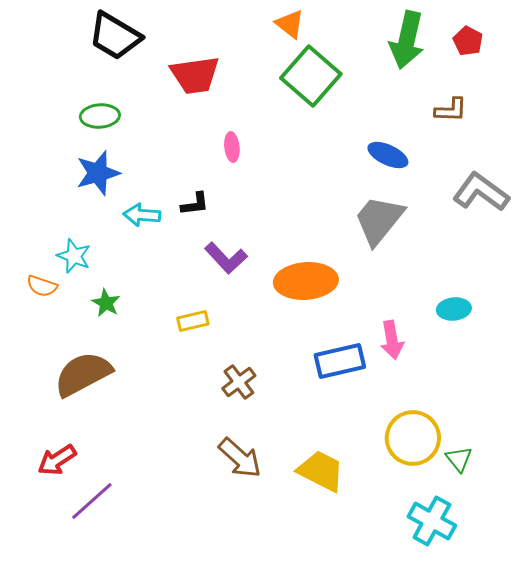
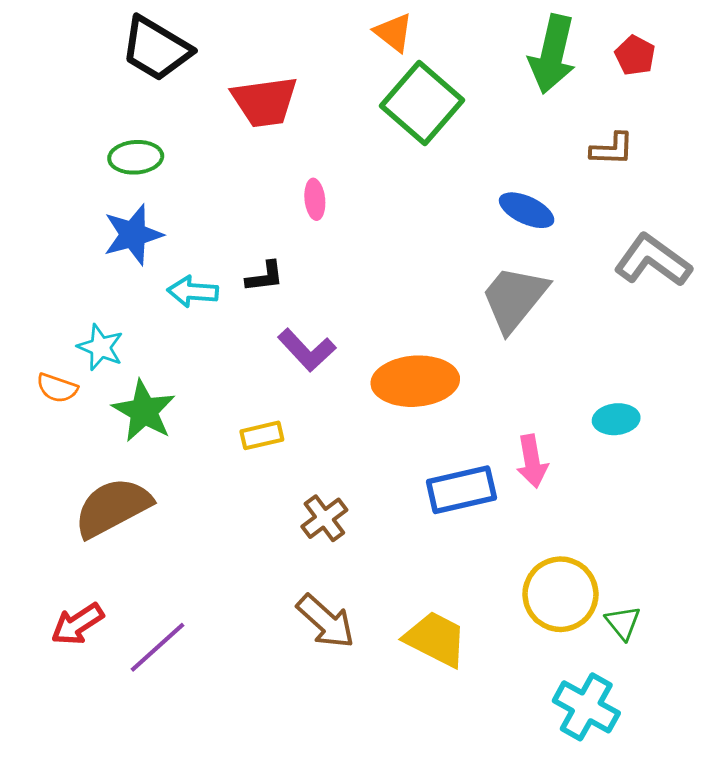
green star: (106, 303) -> (144, 411), size x1.6
purple line: (92, 501) -> (157, 647), moved

